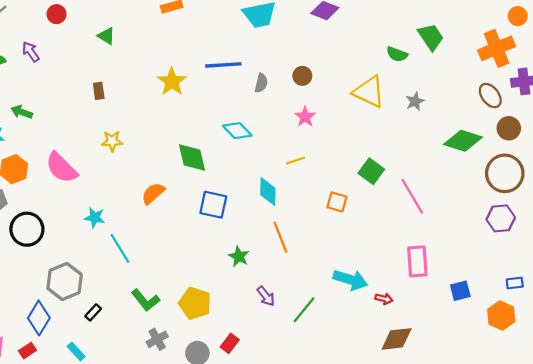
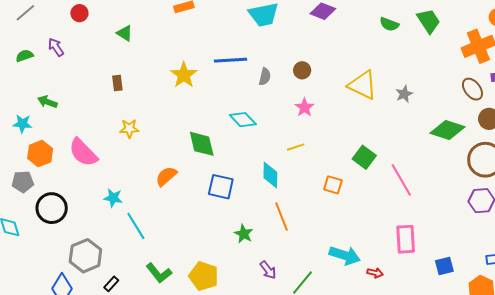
green trapezoid: (431, 37) -> (428, 21), moved
green semicircle: (397, 54) -> (389, 24), moved

